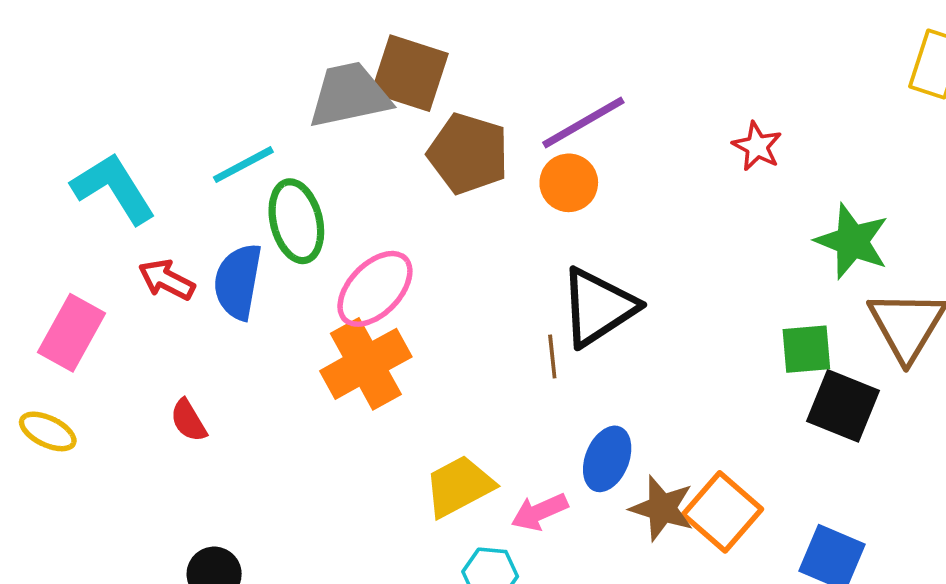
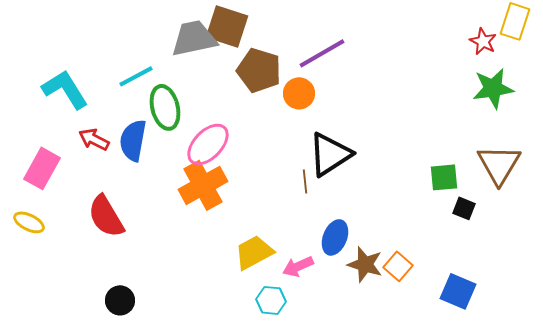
red star: (757, 146) -> (483, 41), moved
orange circle: (569, 183) -> (299, 93), moved
green star: (852, 241) -> (493, 88), moved, turned -30
black square: (843, 406) -> (464, 208), size x0.6
red semicircle: (188, 420) -> (106, 216), size x1.8
orange square: (722, 512) -> (398, 266), size x0.7

